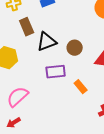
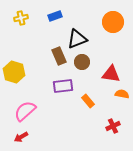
brown rectangle: (27, 27) -> (59, 56), moved
black triangle: (47, 42) -> (77, 39), moved

